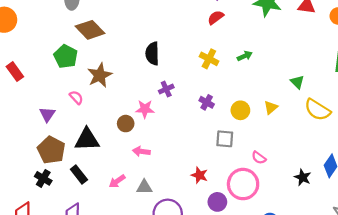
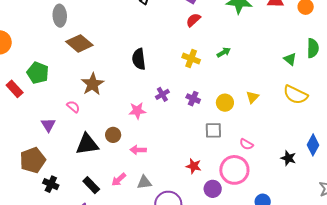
green pentagon: (66, 56) -> (38, 73), moved
green triangle: (297, 82) -> (290, 59), moved
purple cross: (166, 89) -> (162, 94), moved
brown circle: (126, 124) -> (113, 135), moved
brown pentagon: (51, 150) -> (33, 160), moved, turned 30
black rectangle: (79, 174) -> (91, 185), moved

